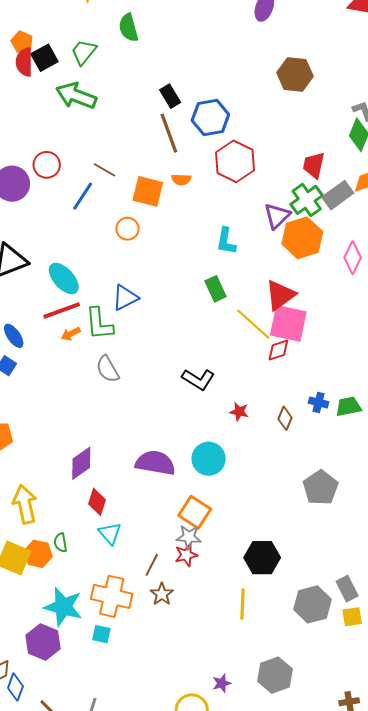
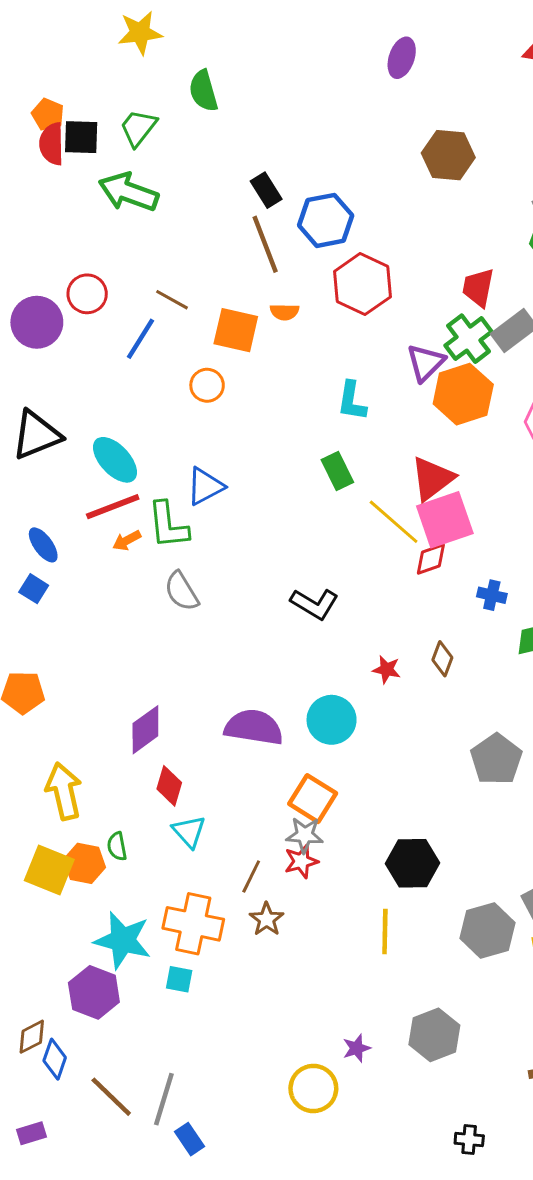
black square: (44, 58) -> (81, 137), turned 32
pink square: (288, 323) -> (445, 520), turned -30
blue cross: (319, 402) -> (492, 595), moved
red star: (239, 412) -> (387, 670), moved

